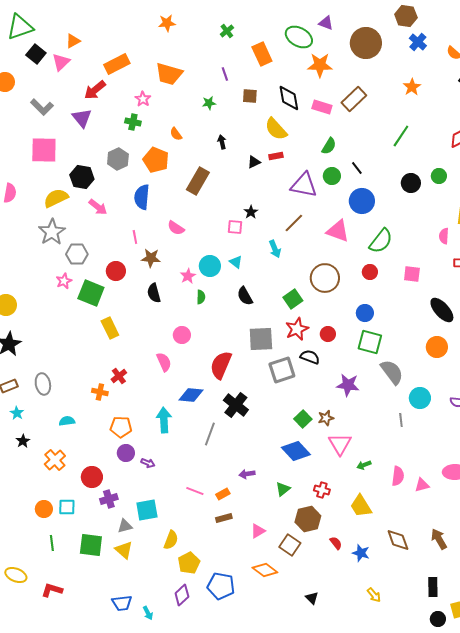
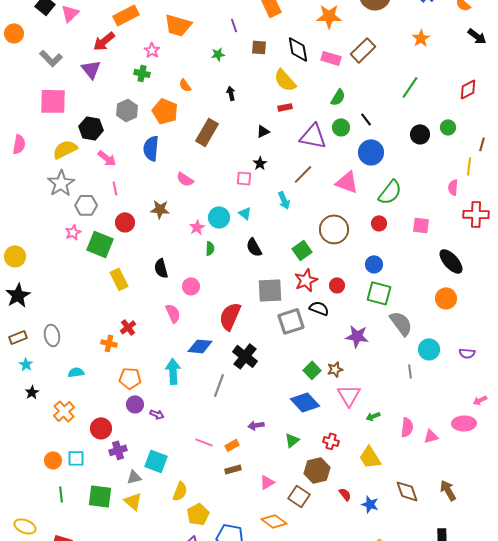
black triangle: (254, 162) -> (263, 131), moved
pink line: (135, 237) -> (115, 188), moved
black semicircle: (154, 293) -> (161, 268), moved
cyan square: (147, 510) -> (156, 461), turned 30

